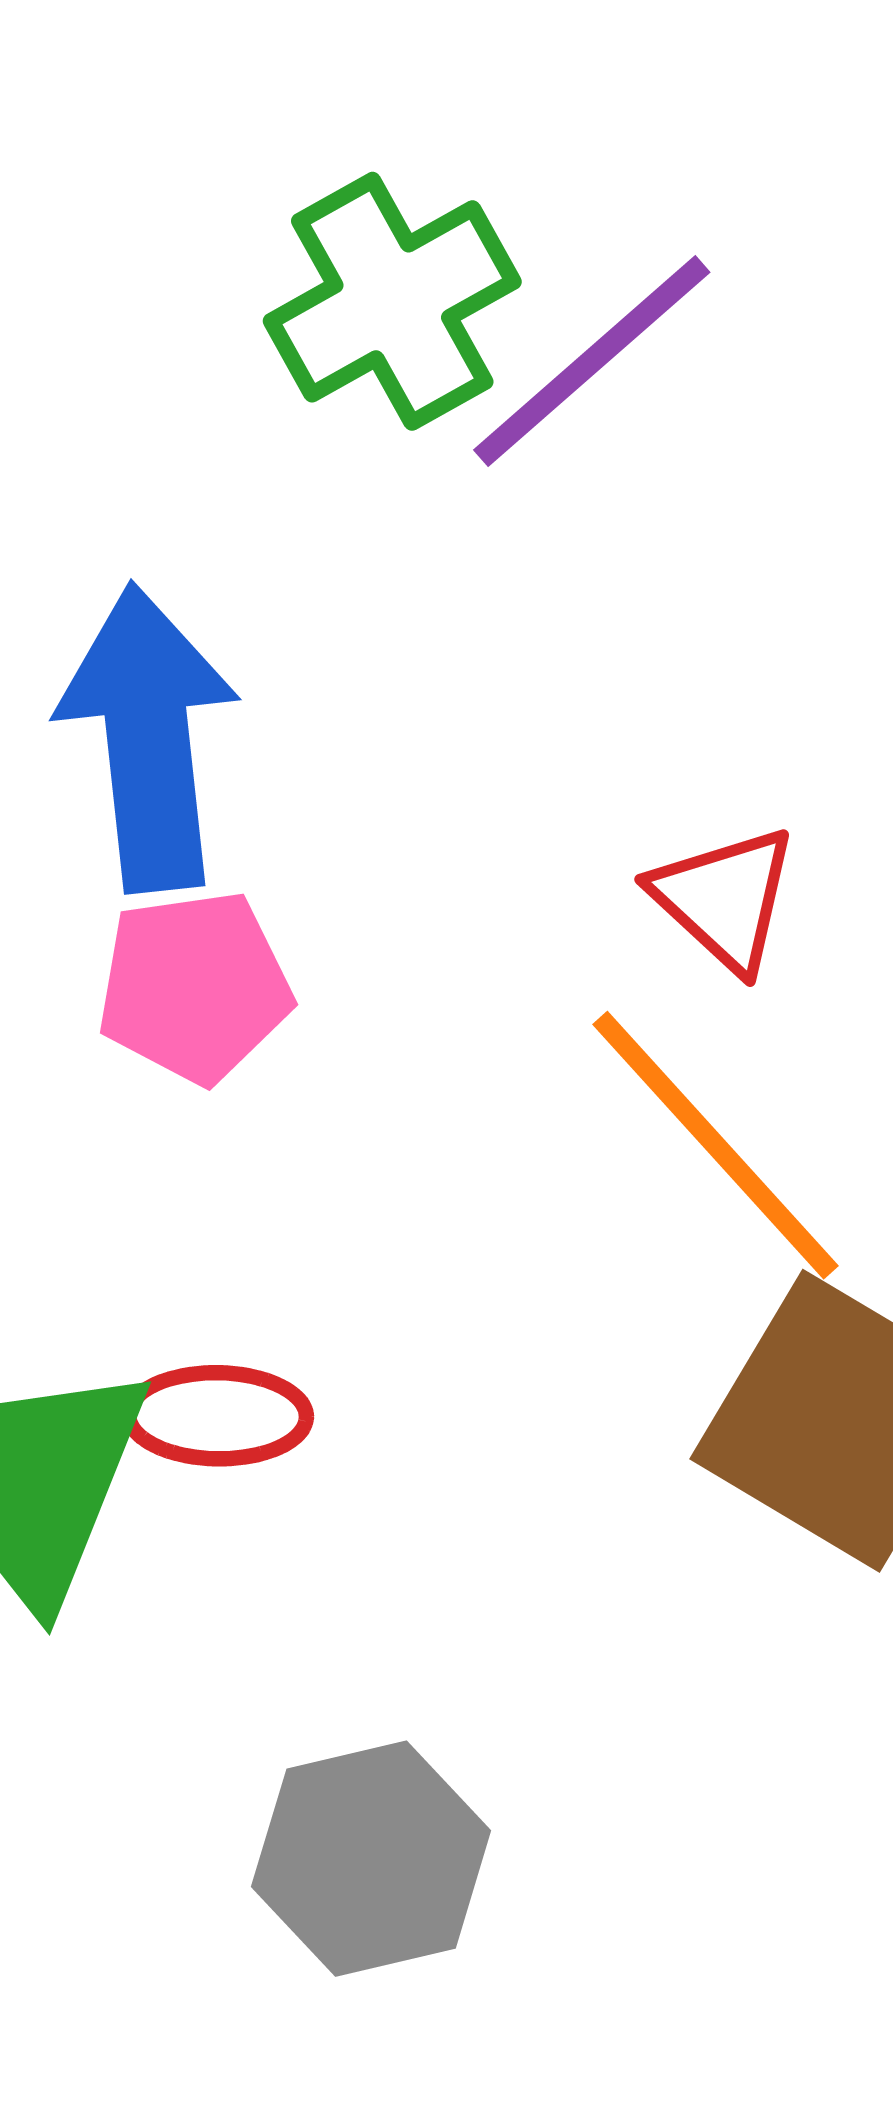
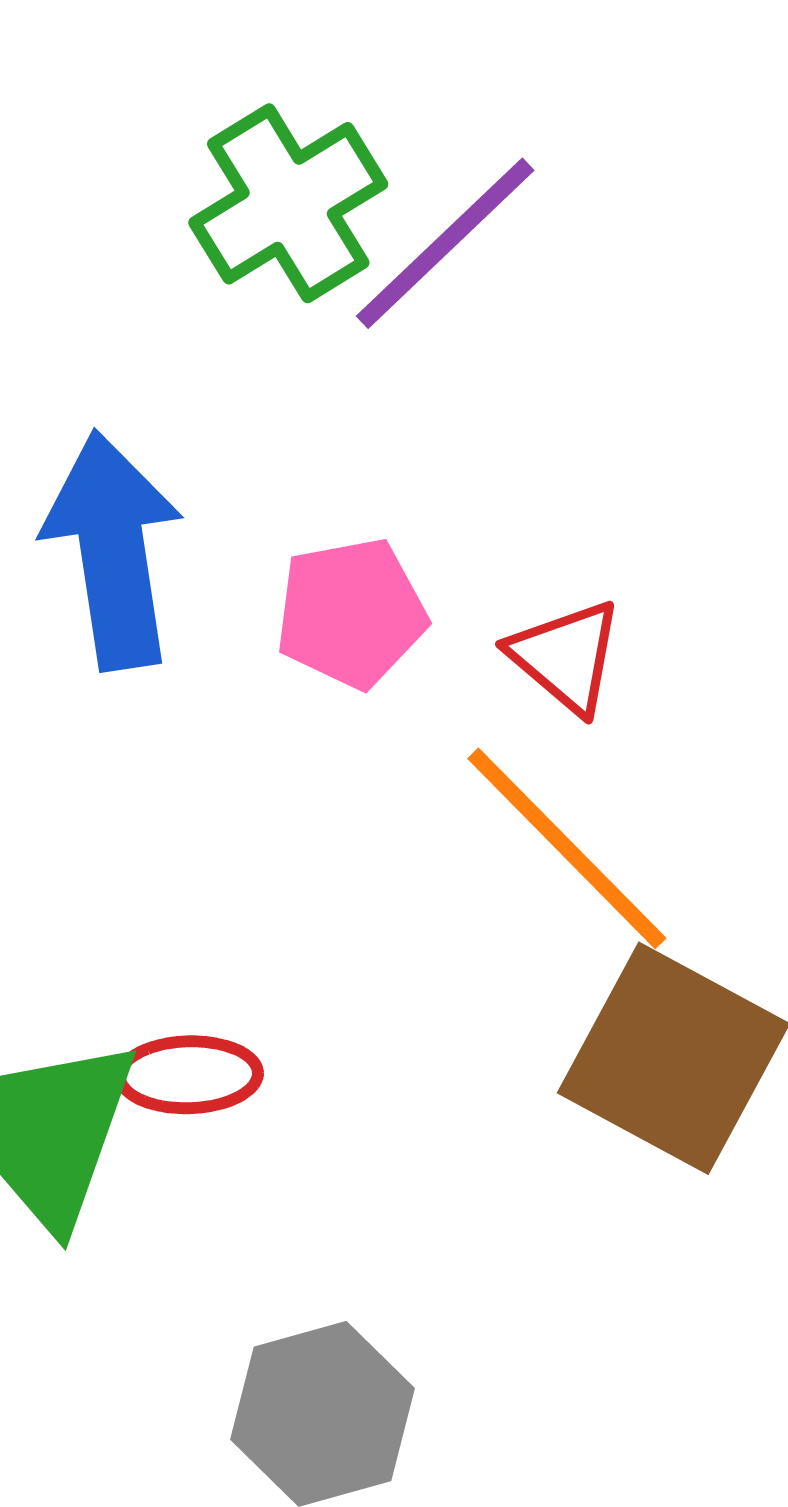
pink pentagon: (195, 987) -> (351, 613), moved

